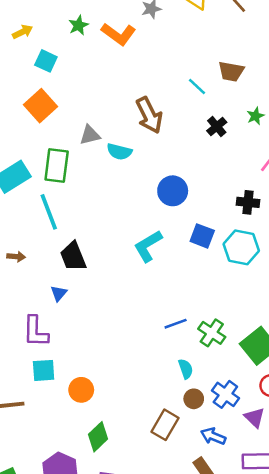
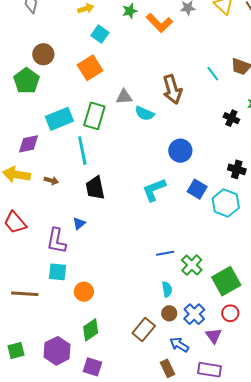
black cross: (217, 126) -> (231, 118), moved, turned -35
blue triangle: (59, 293) -> (79, 223), moved

